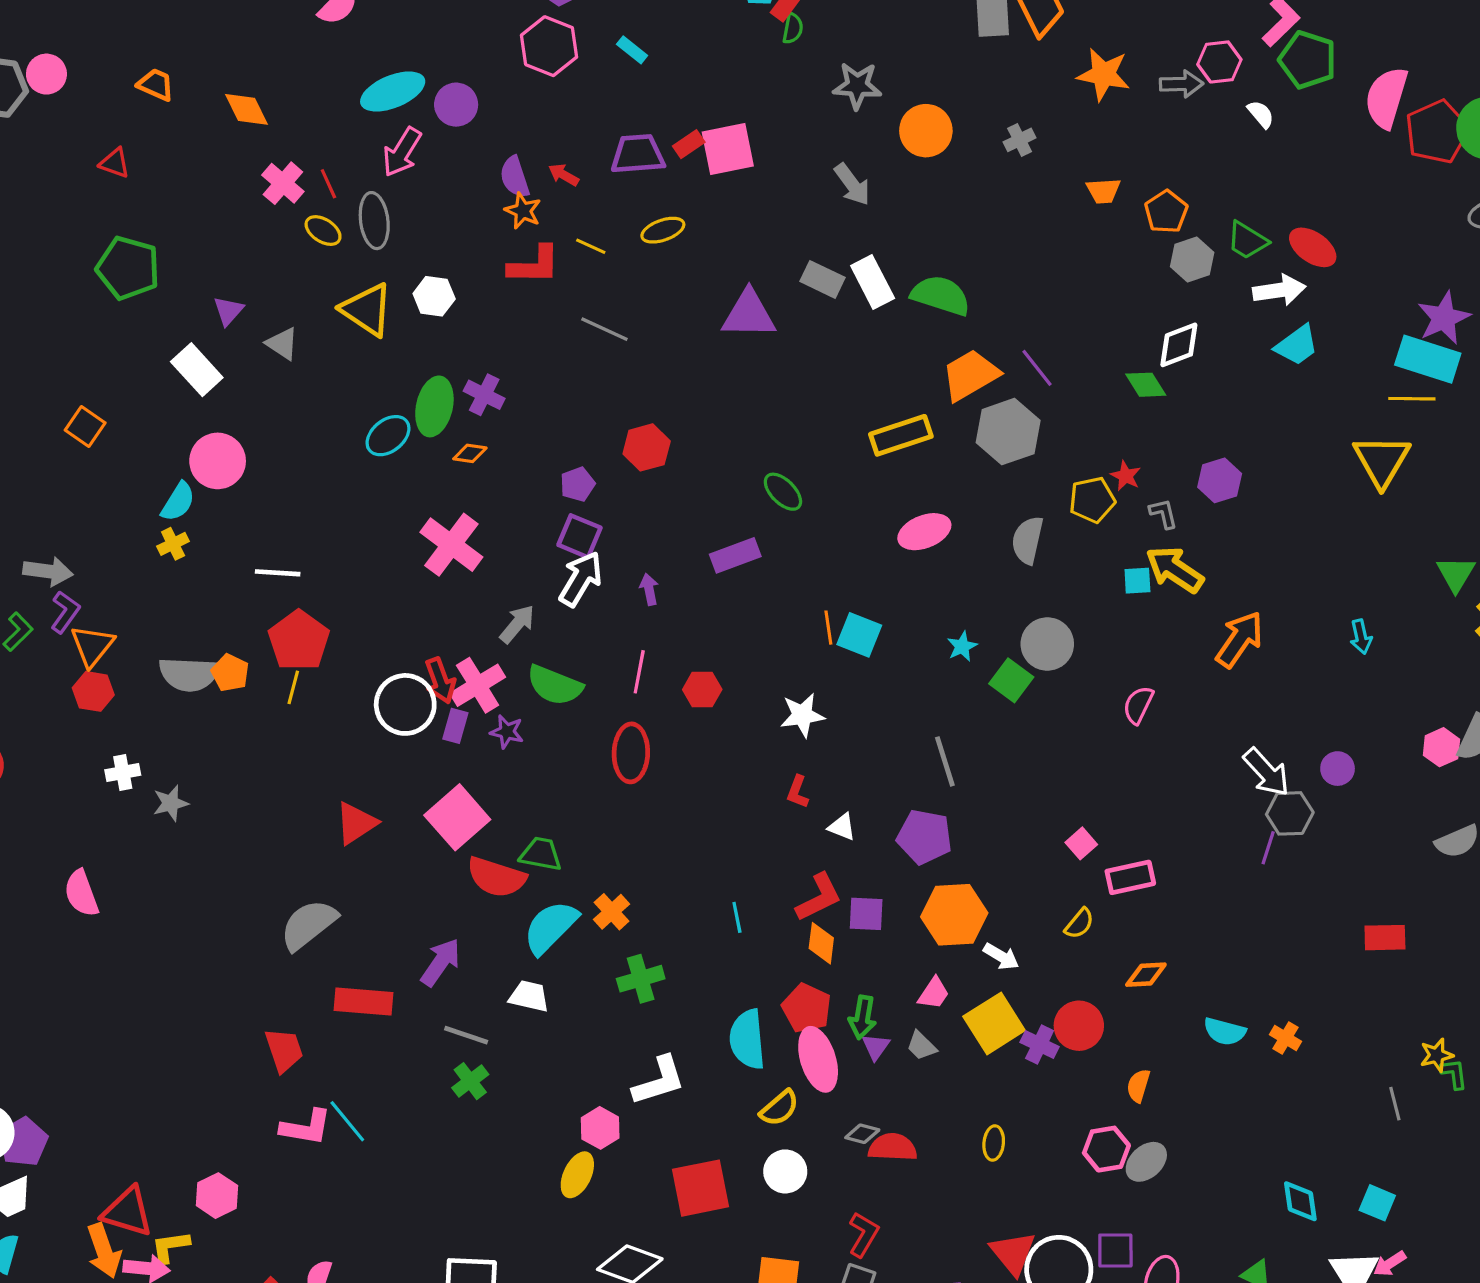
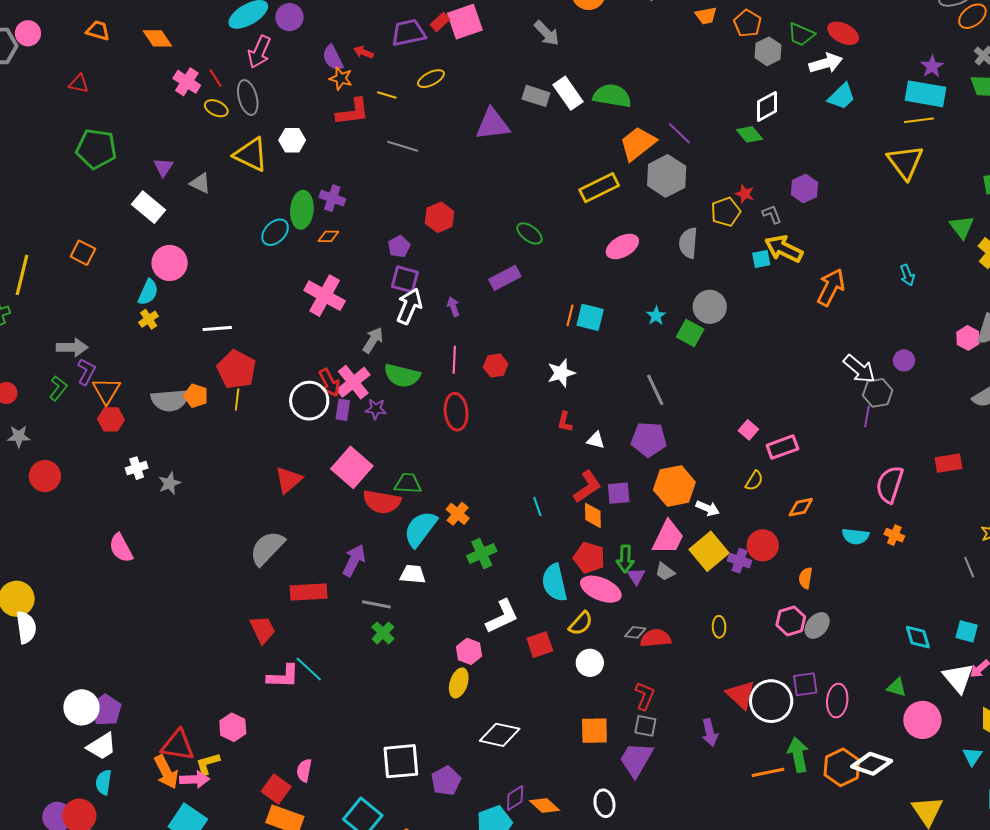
purple star: (1444, 318) -> (932, 66), size x0.7
orange line: (828, 628) -> (570, 315), turned 30
pink semicircle: (1138, 705) -> (890, 484), moved, size x1.5
pink trapezoid: (934, 993) -> (668, 537), size x1.6
pink ellipse: (818, 1059) -> (601, 589), turned -42
red square: (701, 1188) -> (540, 645), moved, size x0.7

